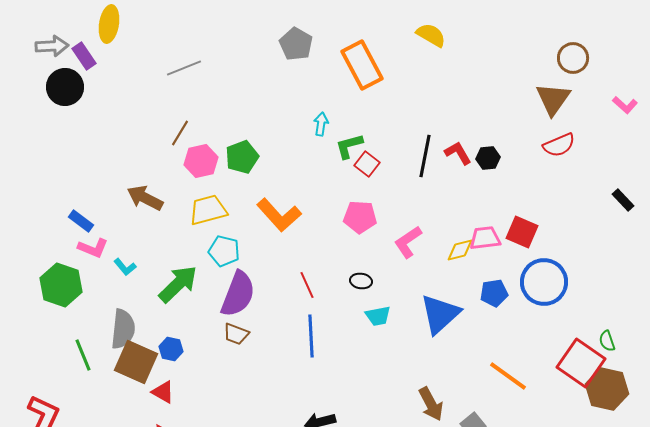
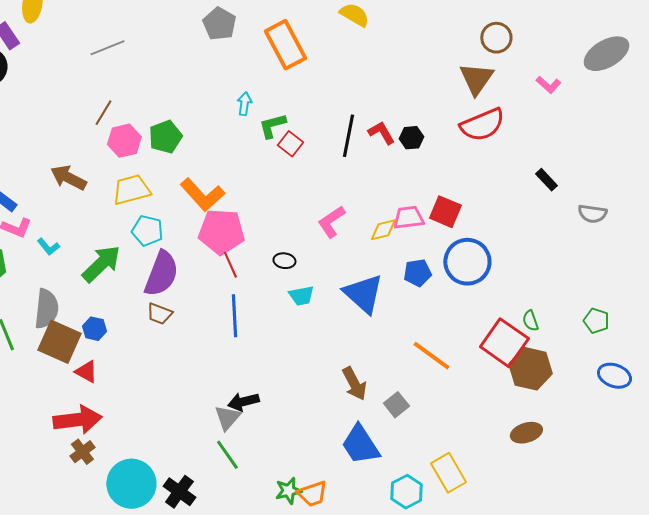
red semicircle: (559, 145) -> (482, 125), size x1.4
pink pentagon: (360, 217) -> (221, 232), moved, size x1.4
blue triangle: (440, 314) -> (363, 294), turned -36

